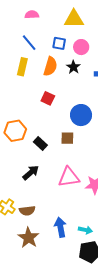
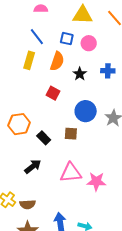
black star: (73, 67) -> (80, 74), moved

